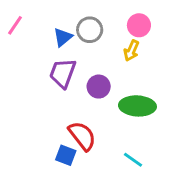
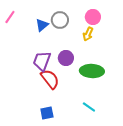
purple trapezoid: (63, 73) -> (42, 61), moved
red semicircle: (82, 136) -> (50, 79), moved
blue square: (66, 155) -> (47, 113), moved, turned -32

